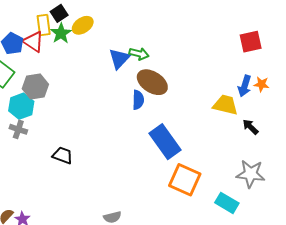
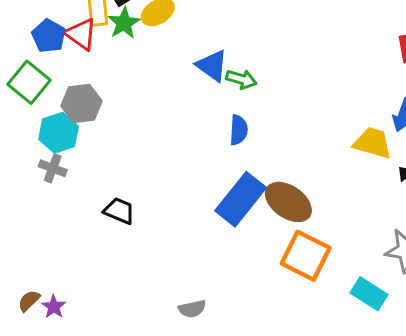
green arrow: (139, 54) -> (241, 79), moved
blue triangle: (119, 59) -> (212, 66), turned -40
brown ellipse: (152, 82) -> (288, 202), moved
blue rectangle: (165, 142) -> (241, 199), moved, turned 72

